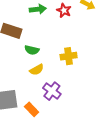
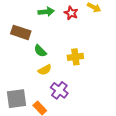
green semicircle: (32, 50) -> (40, 51), turned 32

